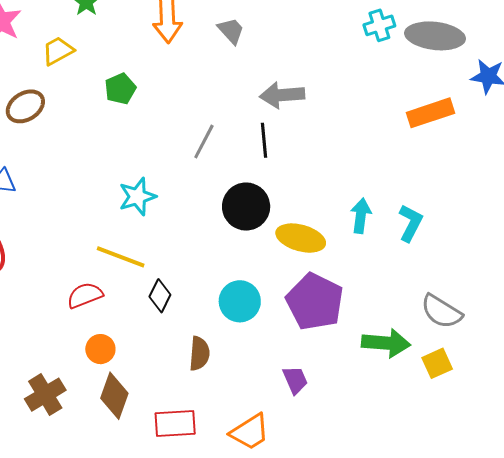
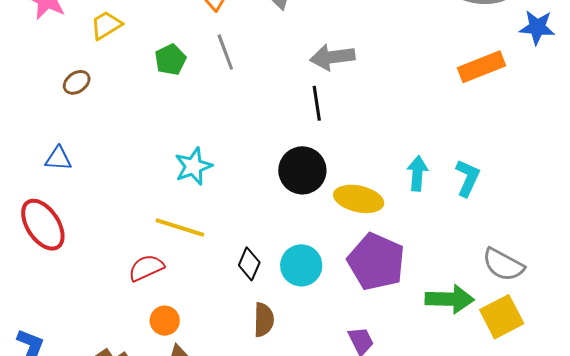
brown ellipse: (25, 106) -> (77, 82), size x0.7
gray line: (204, 142) -> (225, 52), moved, turned -45
black diamond: (160, 296) -> (249, 264), moved
yellow square: (437, 363) -> (502, 317), size x1.4

